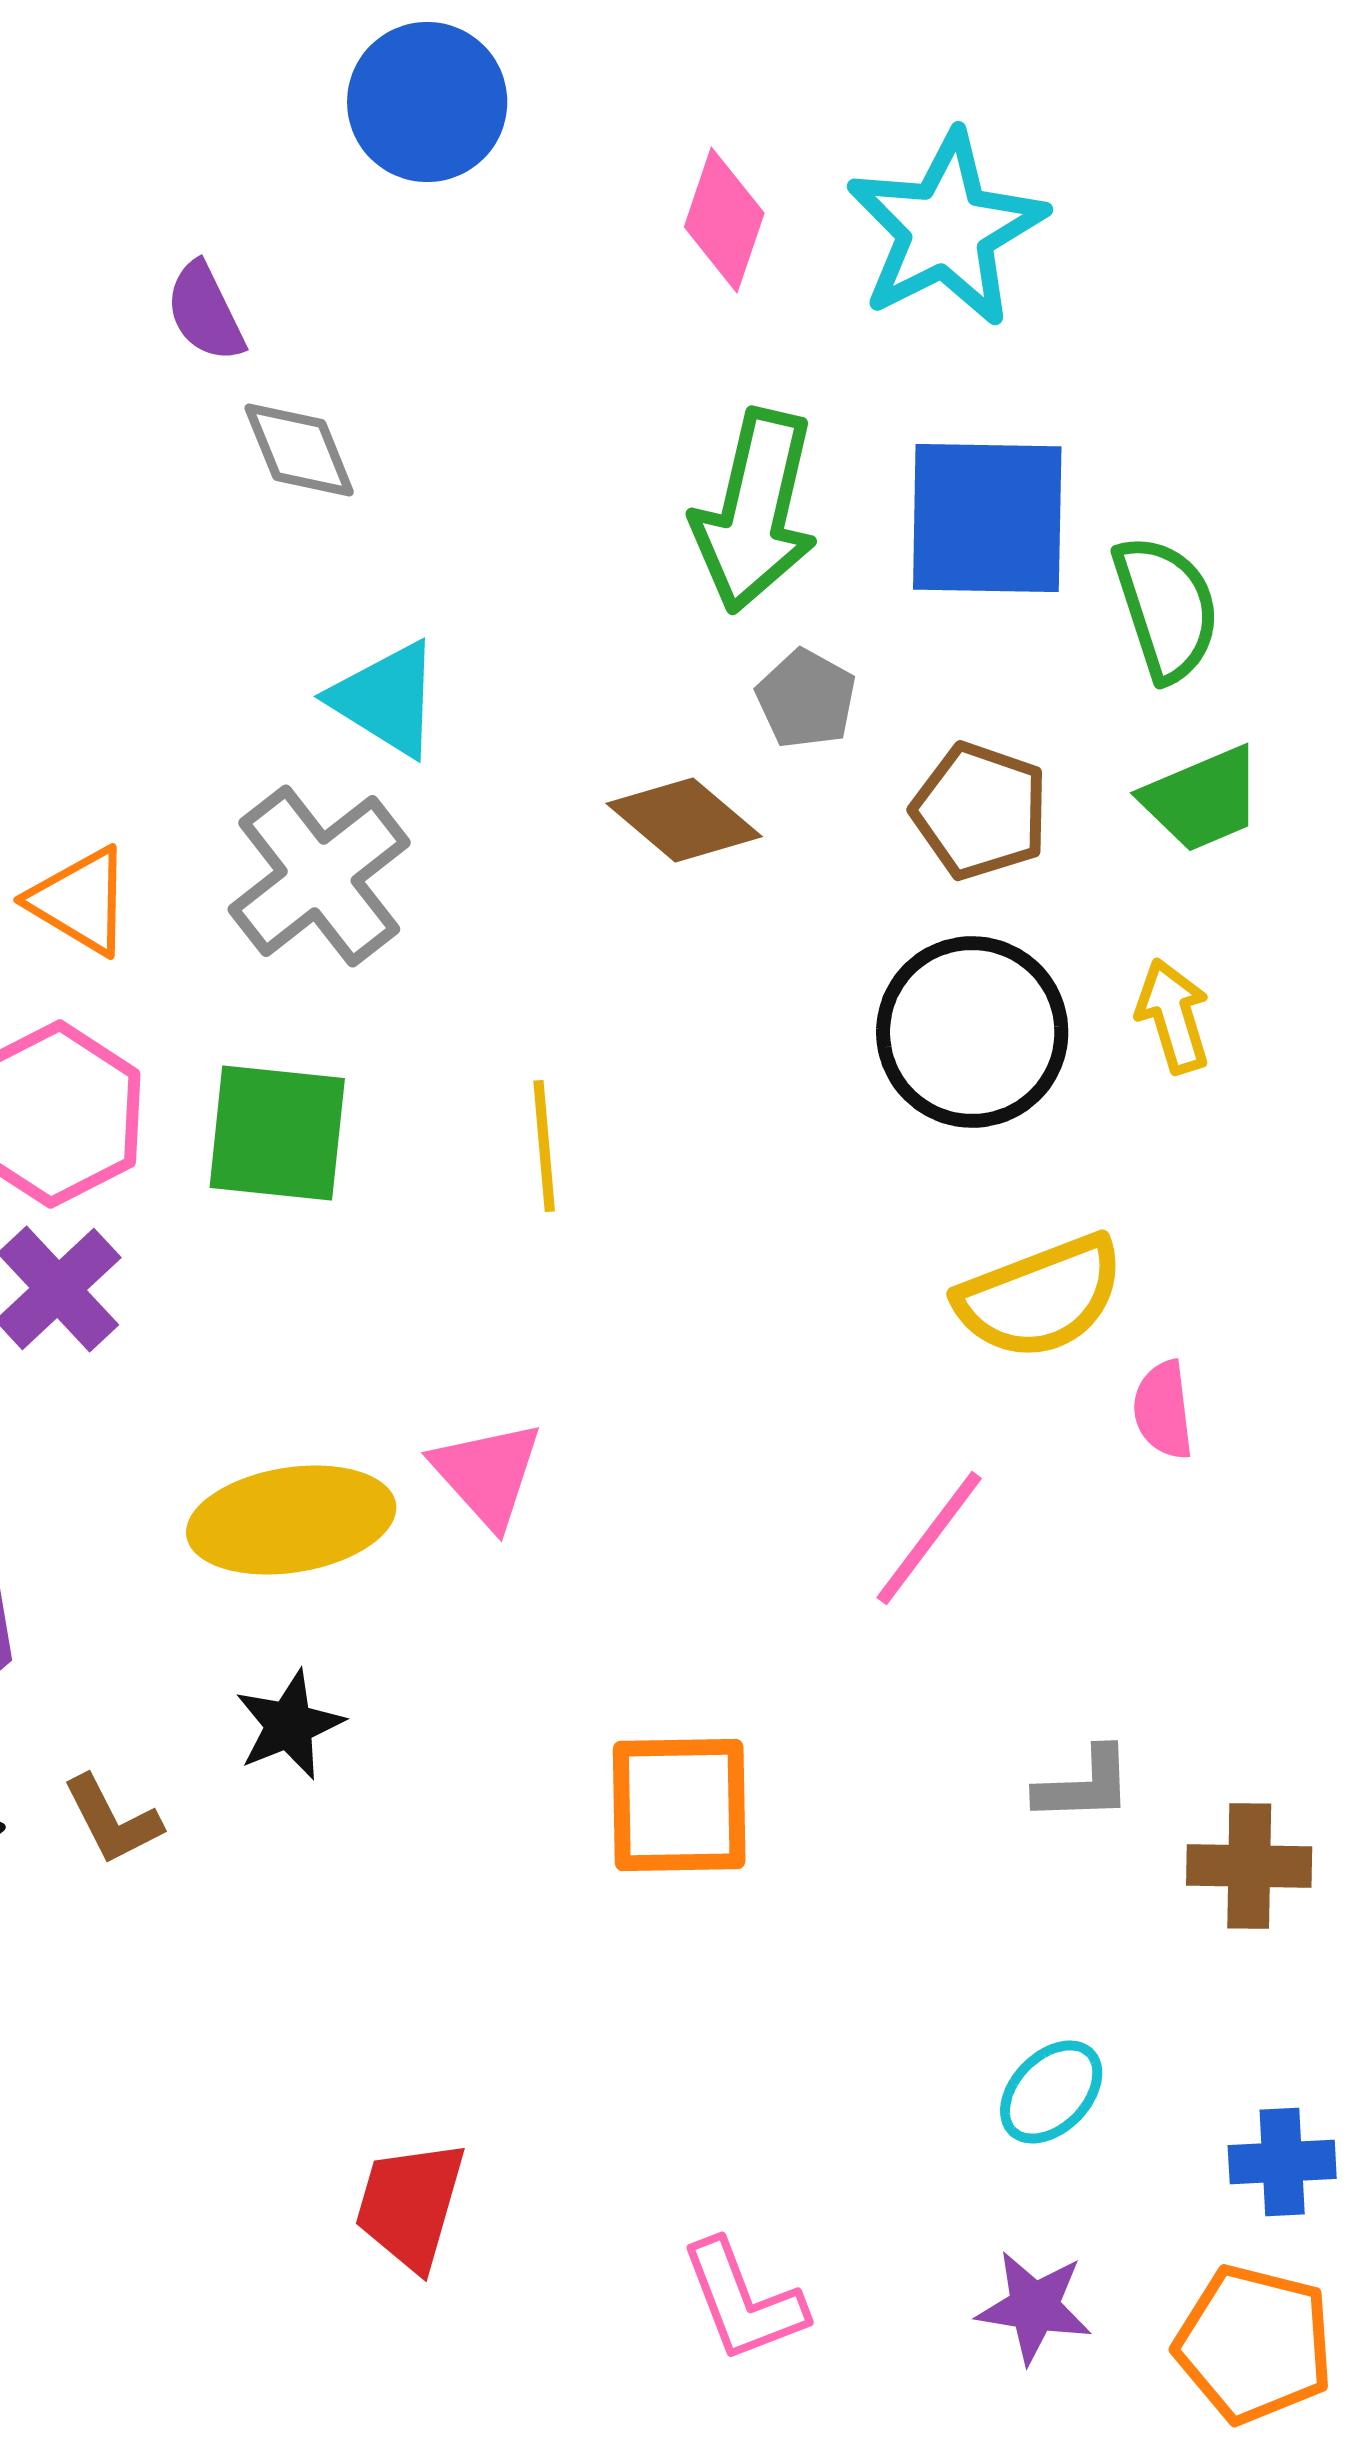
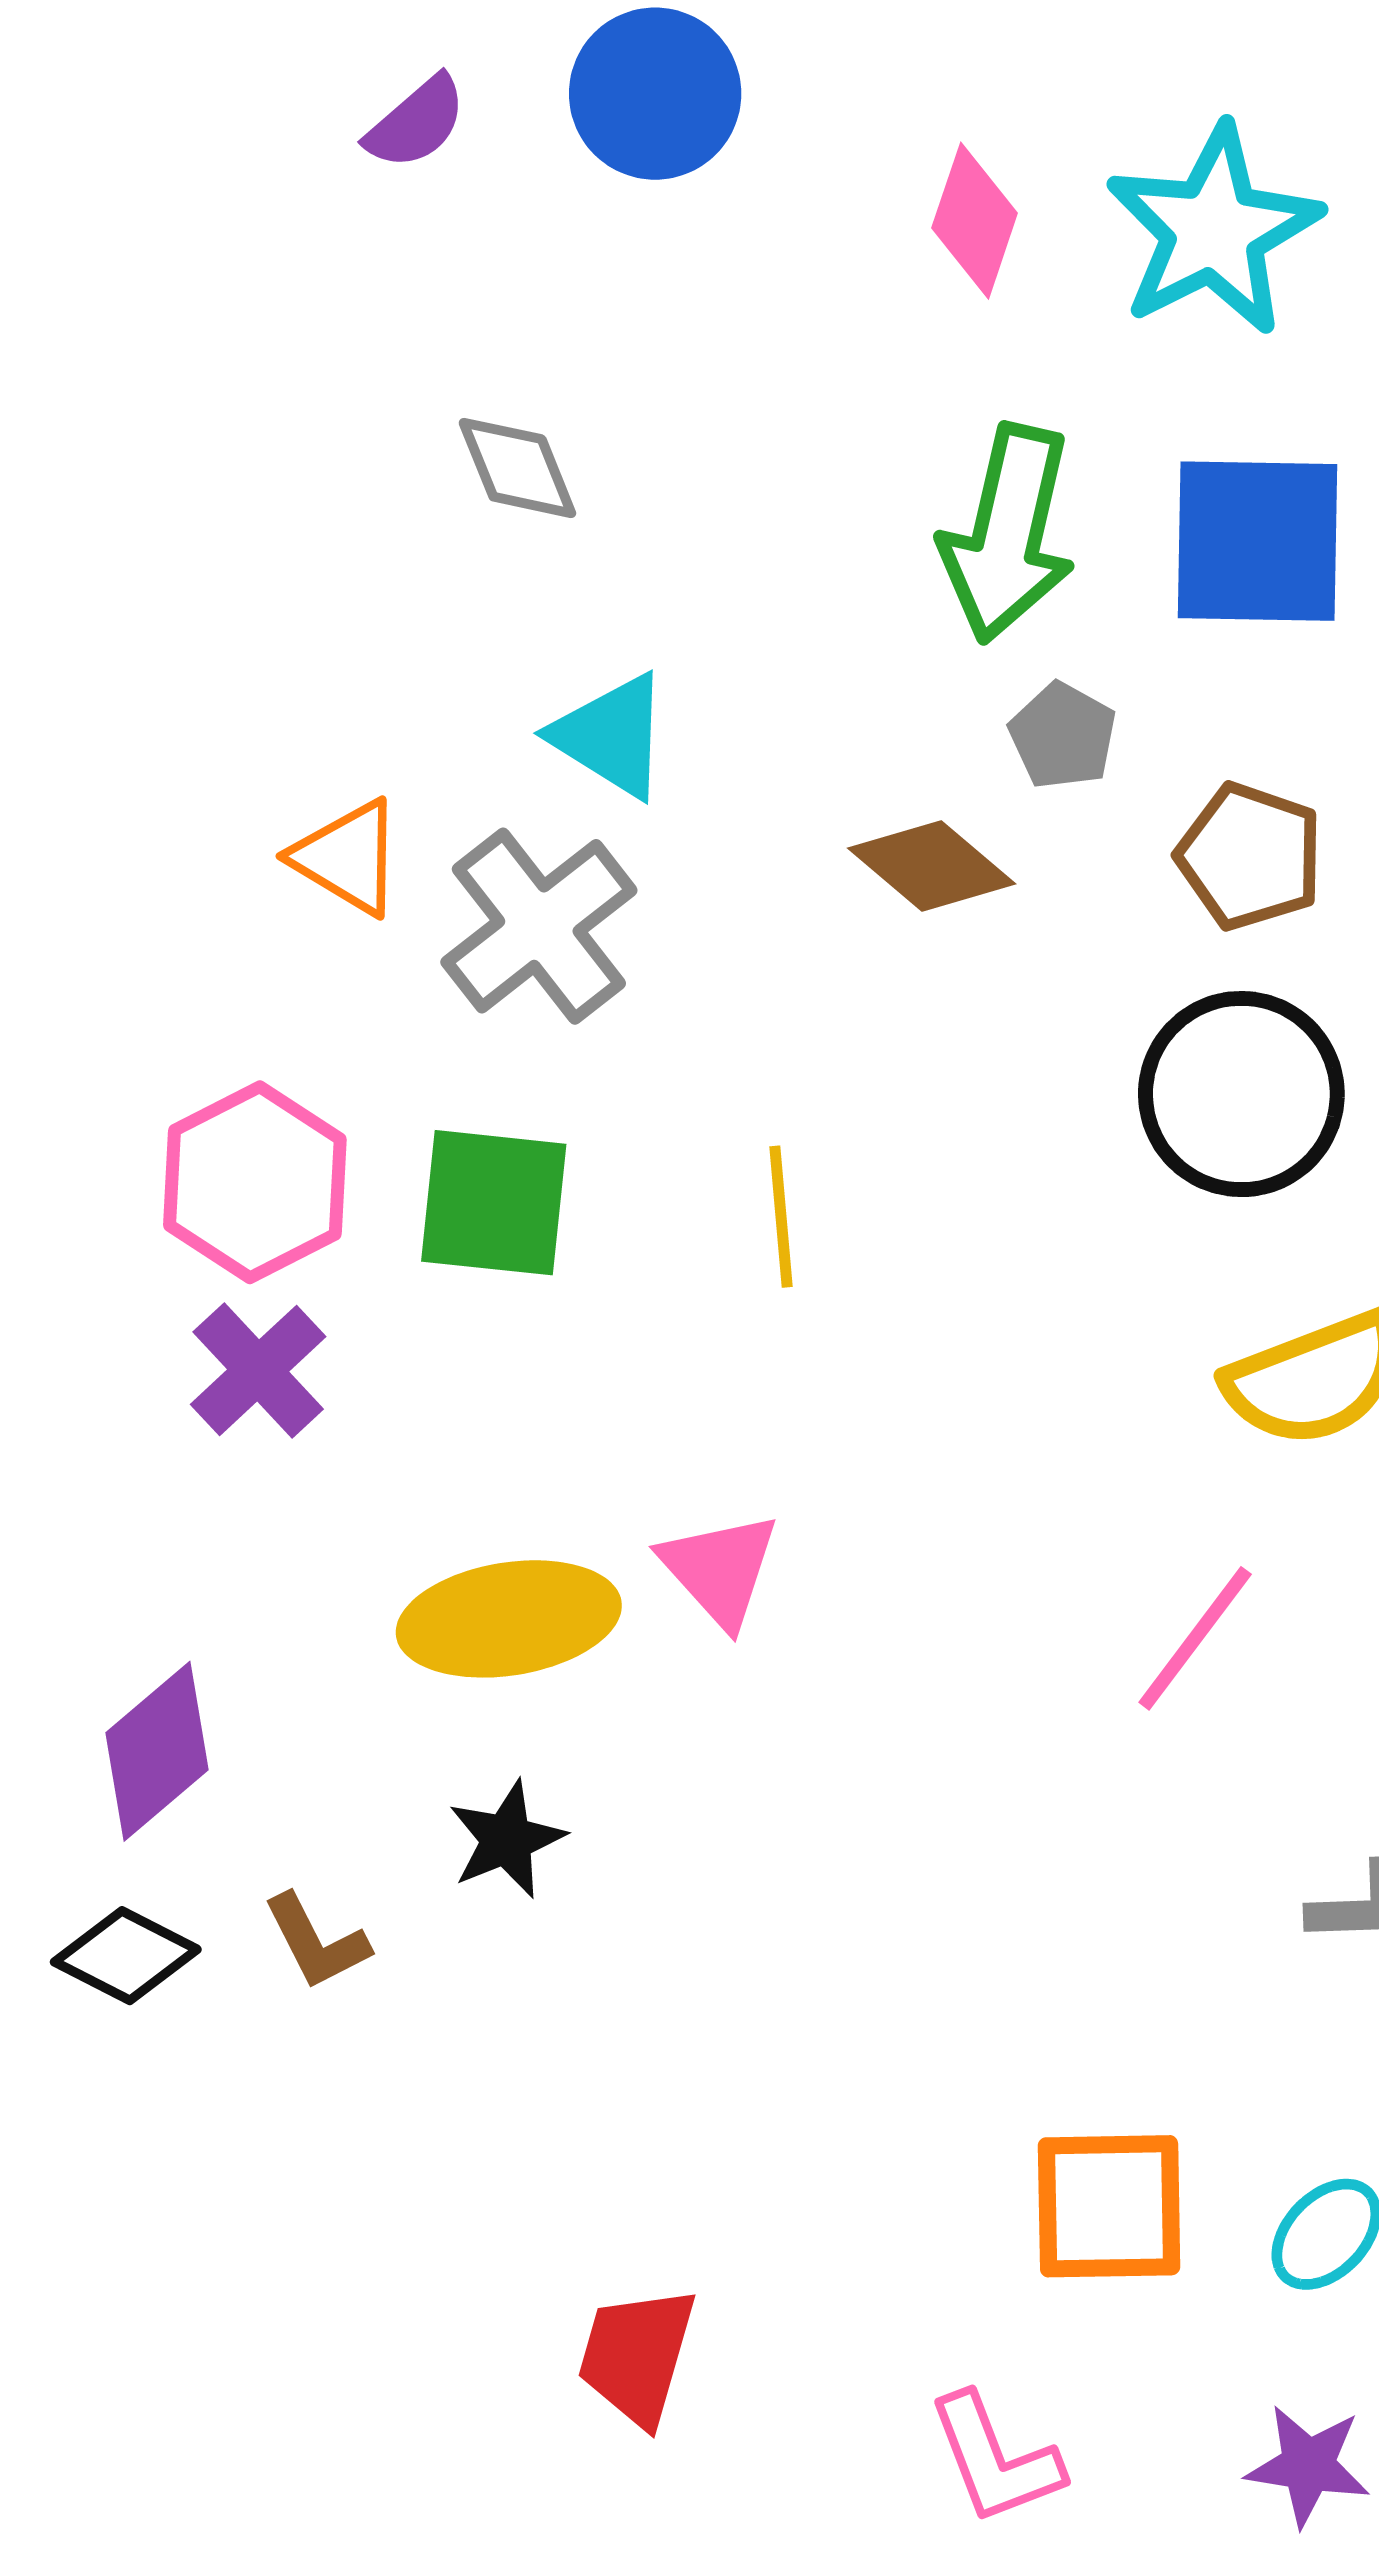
purple semicircle: (205, 312) -> (416, 123), moved, turned -105
orange triangle: (80, 901) -> (347, 857), moved
orange square: (679, 1805) -> (1109, 2206), moved

